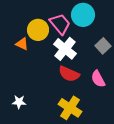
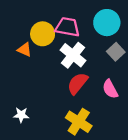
cyan circle: (83, 15) -> (107, 23), moved
pink trapezoid: (60, 24) -> (67, 27), turned -40
red semicircle: (69, 74) -> (78, 83), turned 105

